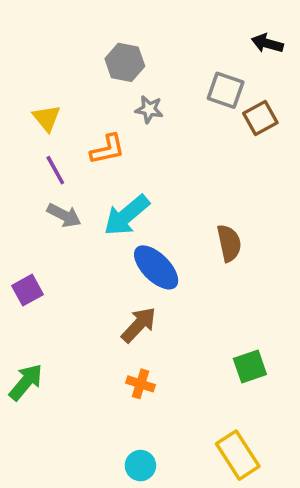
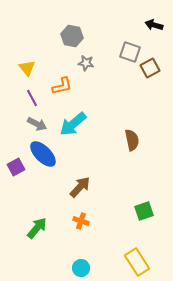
blue ellipse: (156, 267) -> (43, 154), moved
green arrow: (26, 382) -> (37, 228), moved

